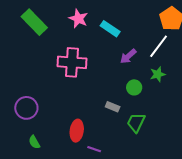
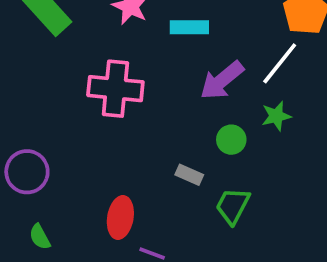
cyan rectangle: (110, 29) -> (189, 27), turned -36
purple arrow: (128, 56) -> (222, 80), size x1.4

